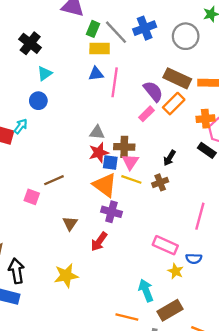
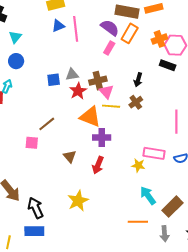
blue square: (110, 162) -> (54, 80), moved
yellow star: (176, 271) -> (138, 165), moved

